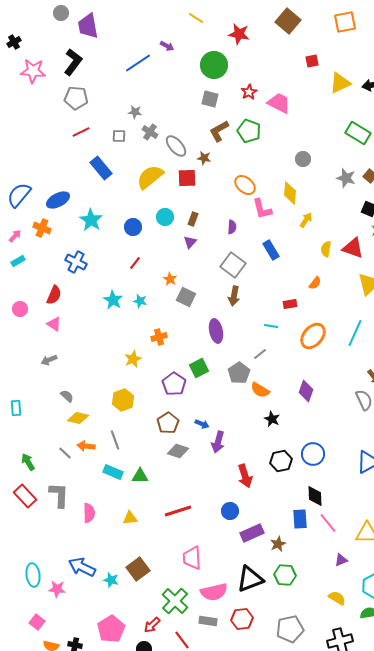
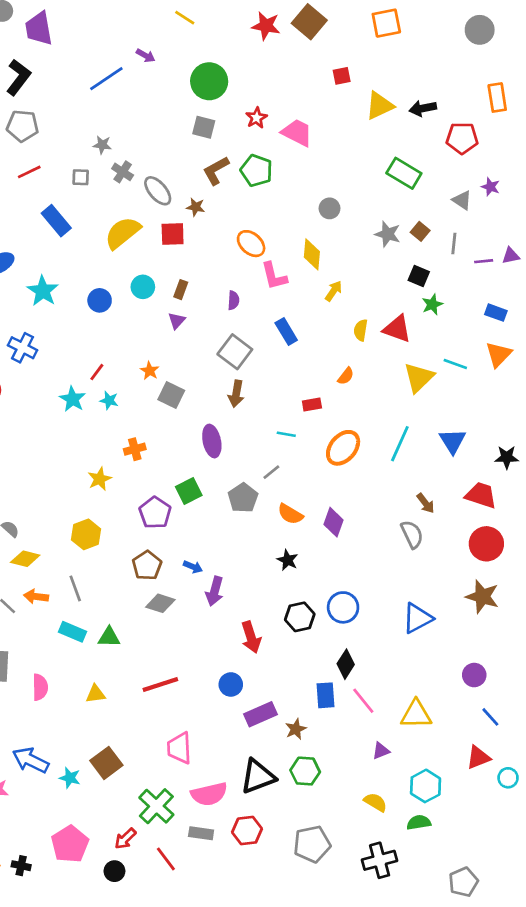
red star: (239, 34) -> (266, 26), moved
red line: (135, 263) -> (97, 372), moved
orange semicircle: (260, 390) -> (290, 514), moved
black diamond: (315, 496) -> (346, 664), turned 35

